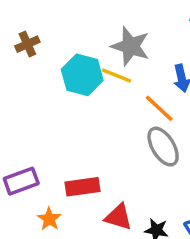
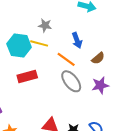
gray star: (130, 46) -> (45, 25), size x0.6
red rectangle: (82, 187) -> (27, 76), moved

